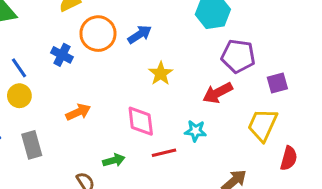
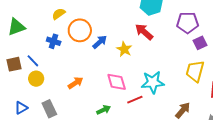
blue arrow: (140, 34) -> (100, 42), moved
blue cross: (62, 55) -> (54, 41), moved
purple pentagon: (238, 56) -> (188, 23), moved
red arrow: (218, 93) -> (144, 32), moved, turned 78
cyan star: (195, 131) -> (153, 82), size x1.6

